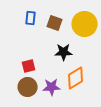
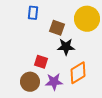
brown square: (55, 23) -> (57, 28), moved
red square: (29, 66) -> (41, 62), moved, turned 32

